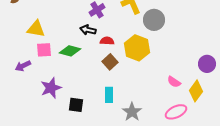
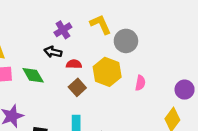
green diamond: (70, 51) -> (33, 75), turned 45
pink semicircle: (174, 82) -> (140, 83), moved, turned -112

